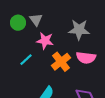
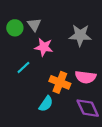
pink semicircle: (86, 58) -> (86, 77), moved
orange cross: (61, 62) -> (60, 82), moved, turned -30

